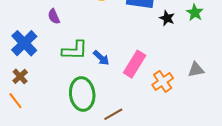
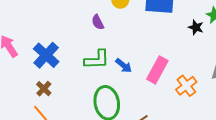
purple semicircle: (54, 16) -> (98, 22), moved
black star: (167, 18) -> (196, 27), moved

